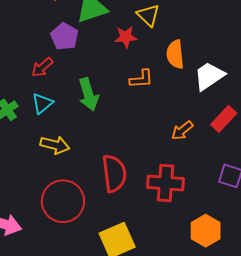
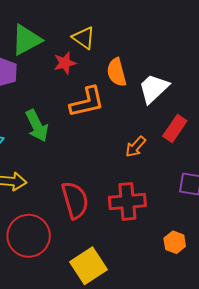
orange L-shape: (141, 79) -> (87, 102), size x1.5
orange hexagon: (206, 231) -> (175, 242), size x0.7

